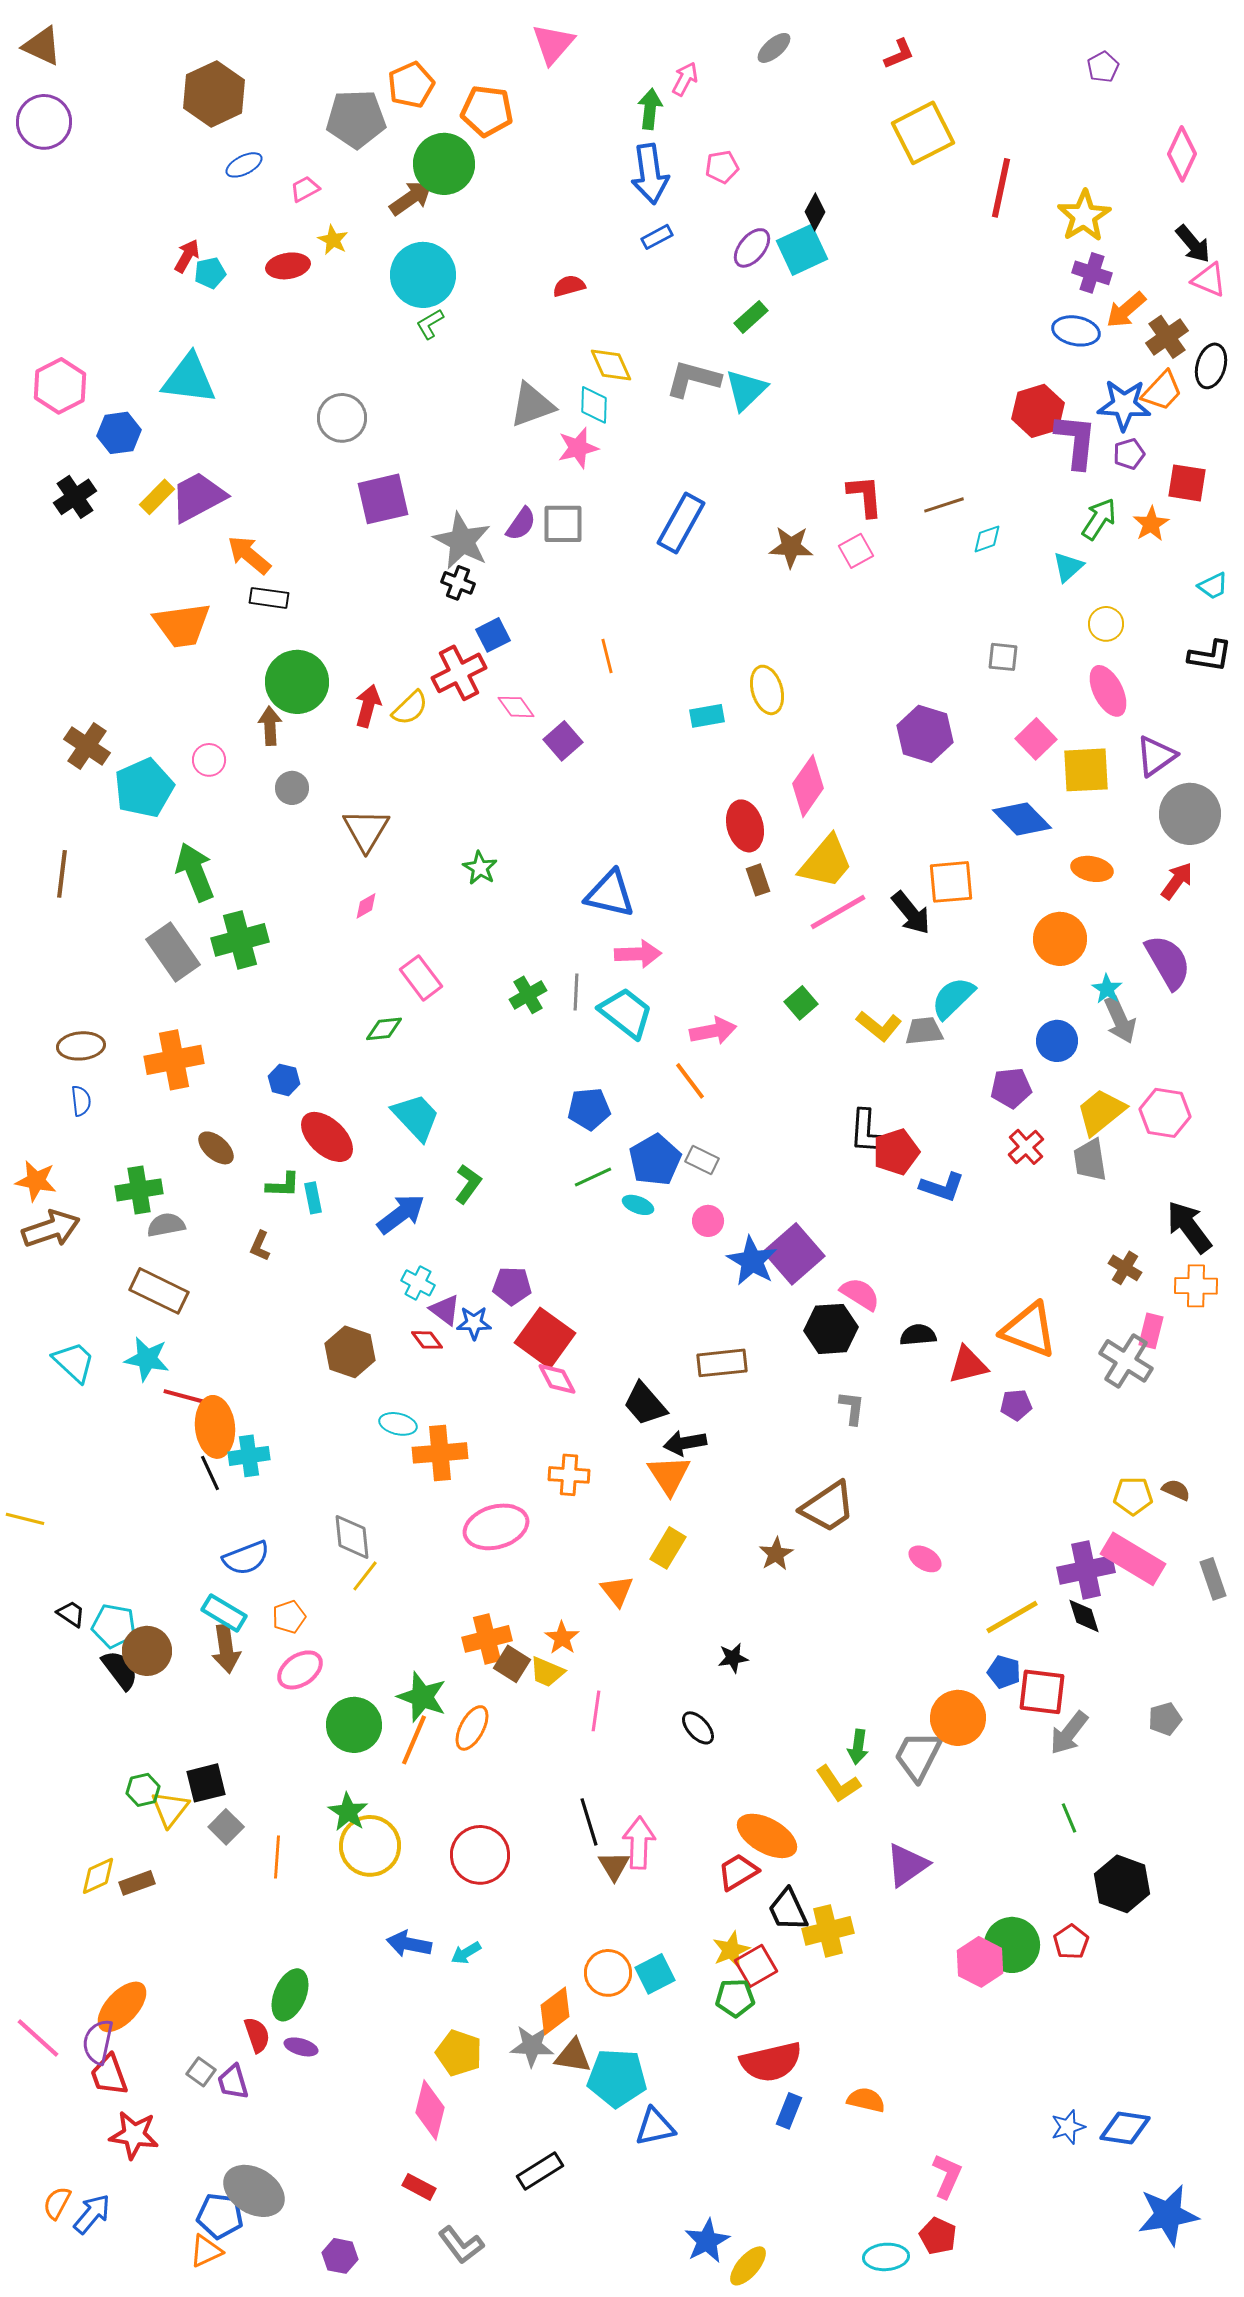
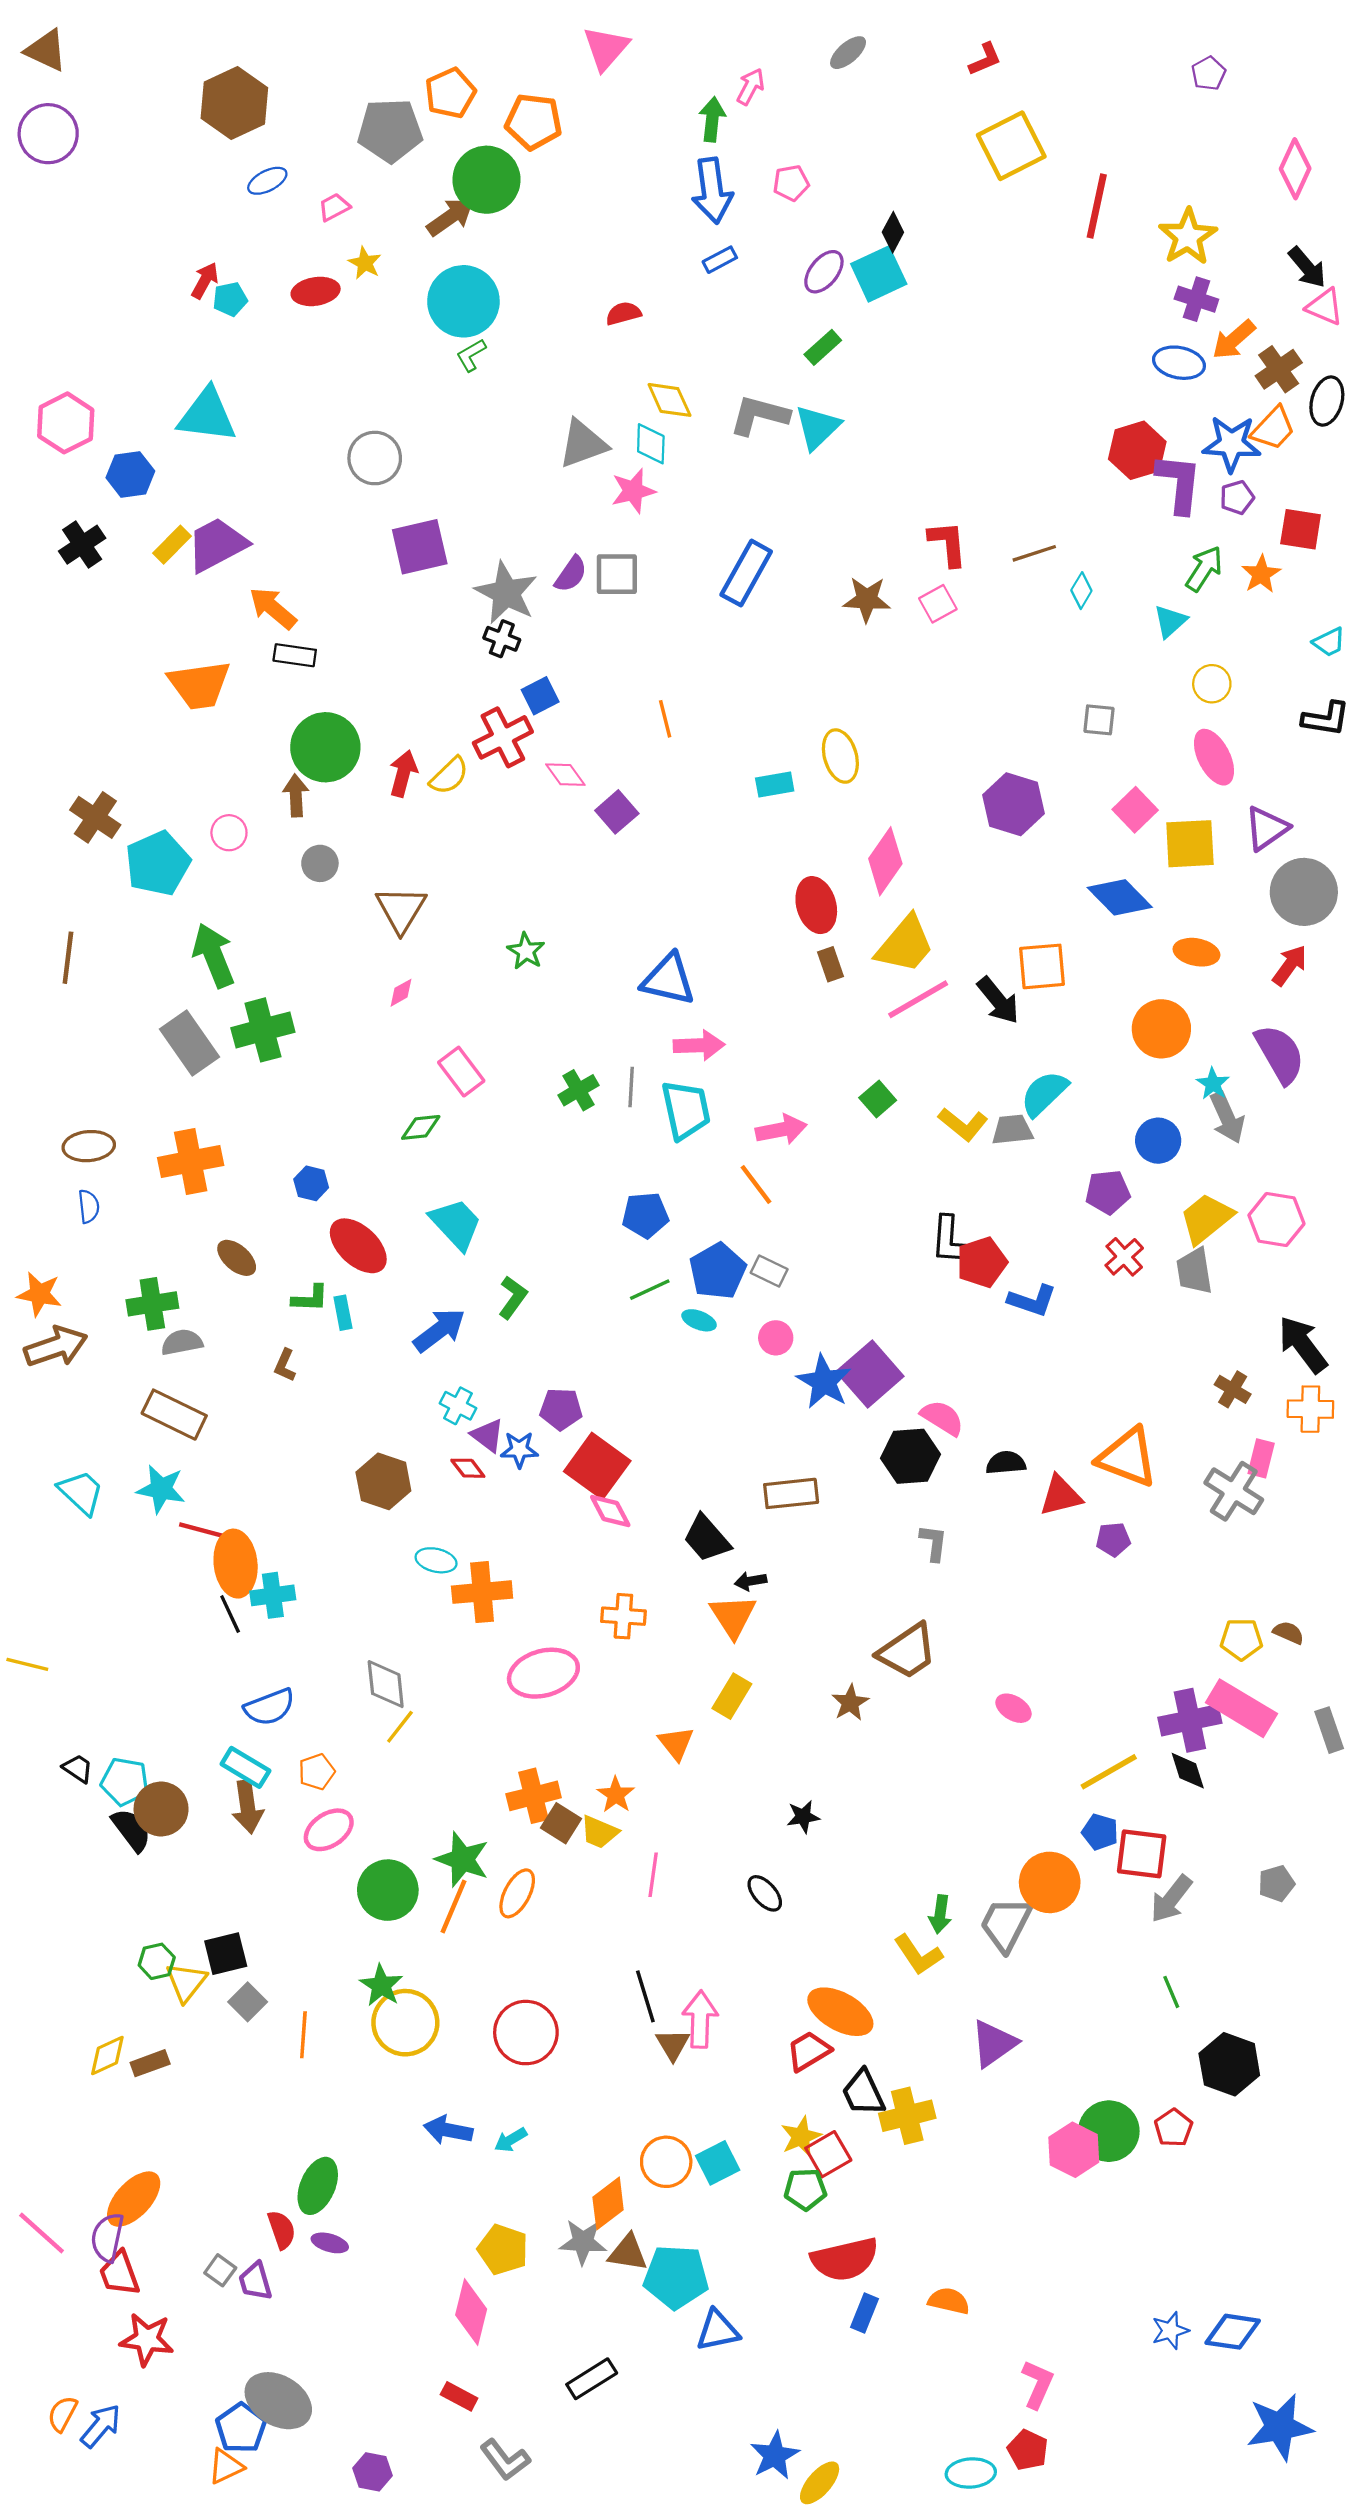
cyan diamond: (987, 539) -> (1081, 591), turned -40
cyan trapezoid: (626, 1013) -> (686, 1110), turned 40
black arrow: (685, 1443) -> (751, 1581), size x0.7
blue pentagon: (220, 2216) -> (241, 2428), turned 30

